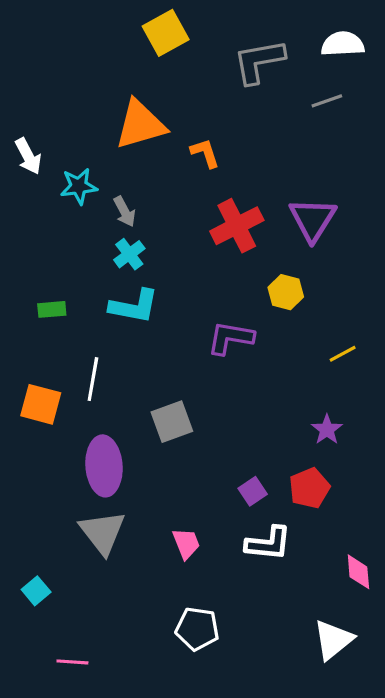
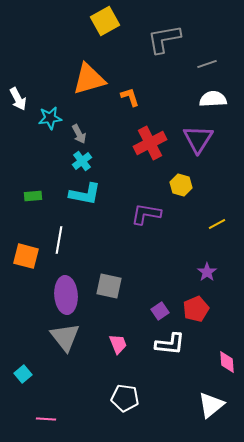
white semicircle: (343, 44) -> (213, 99), moved
gray square: (172, 422) -> (109, 286), moved, turned 32

